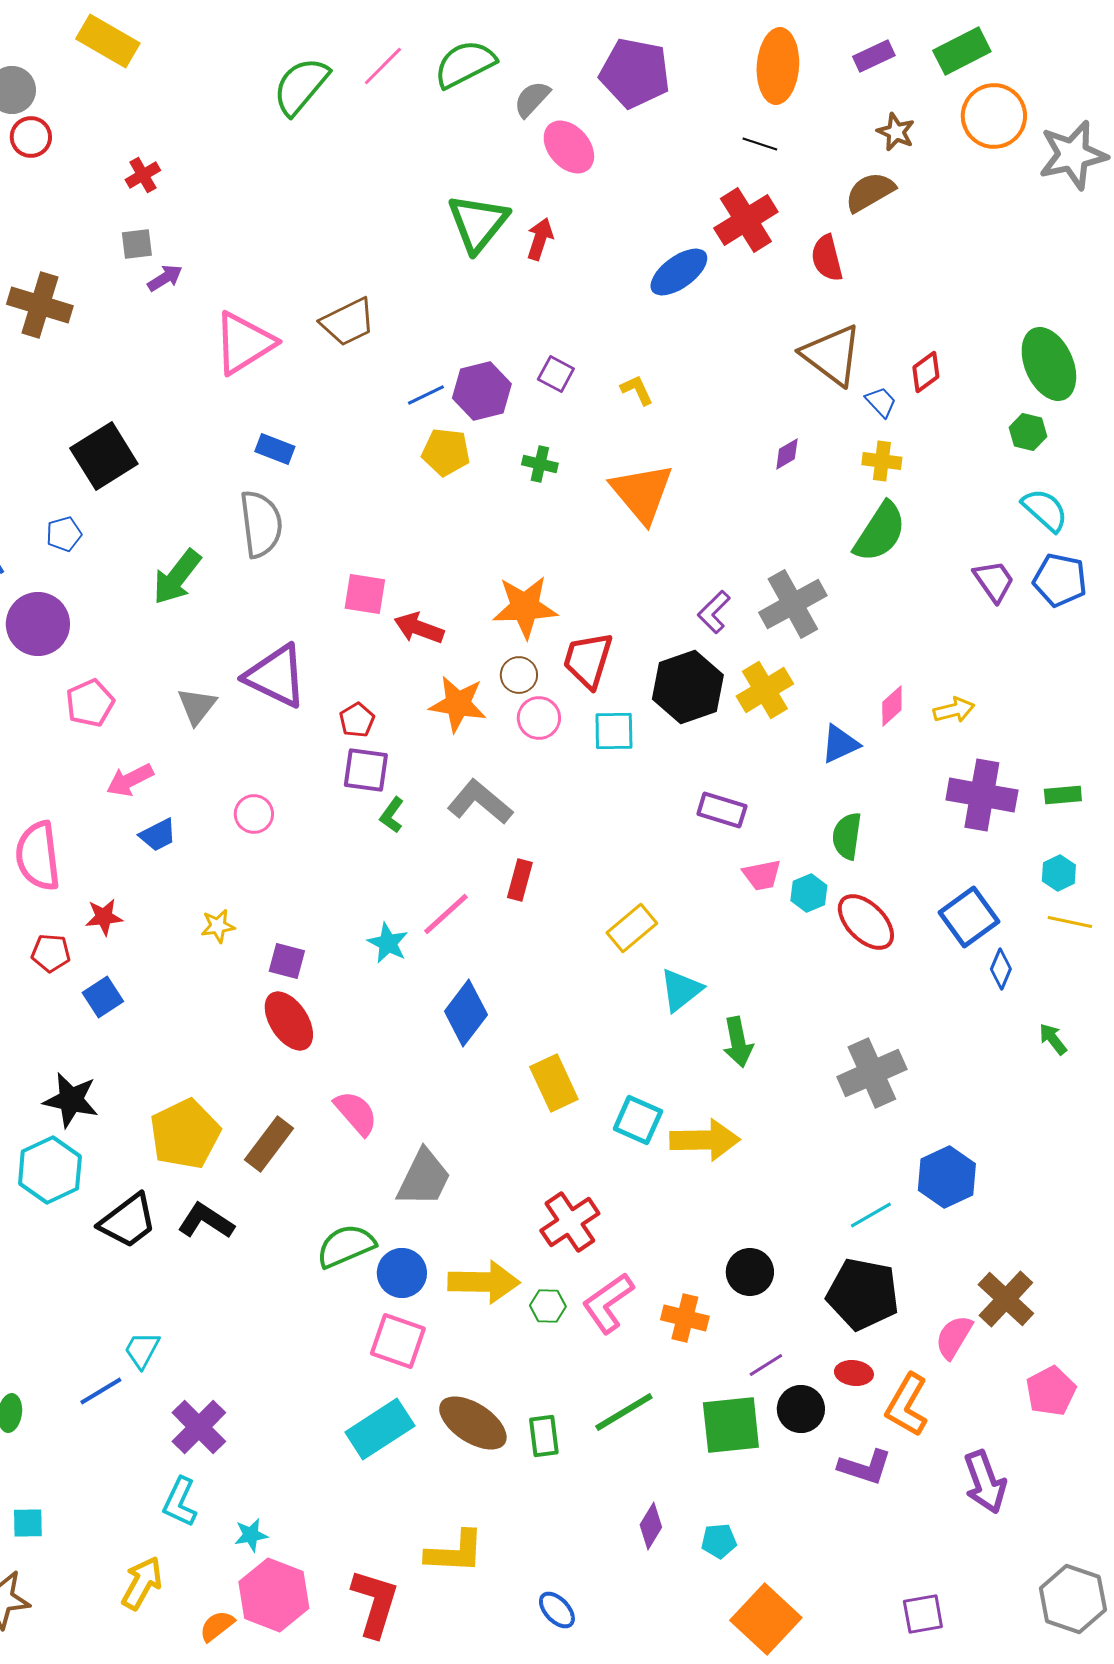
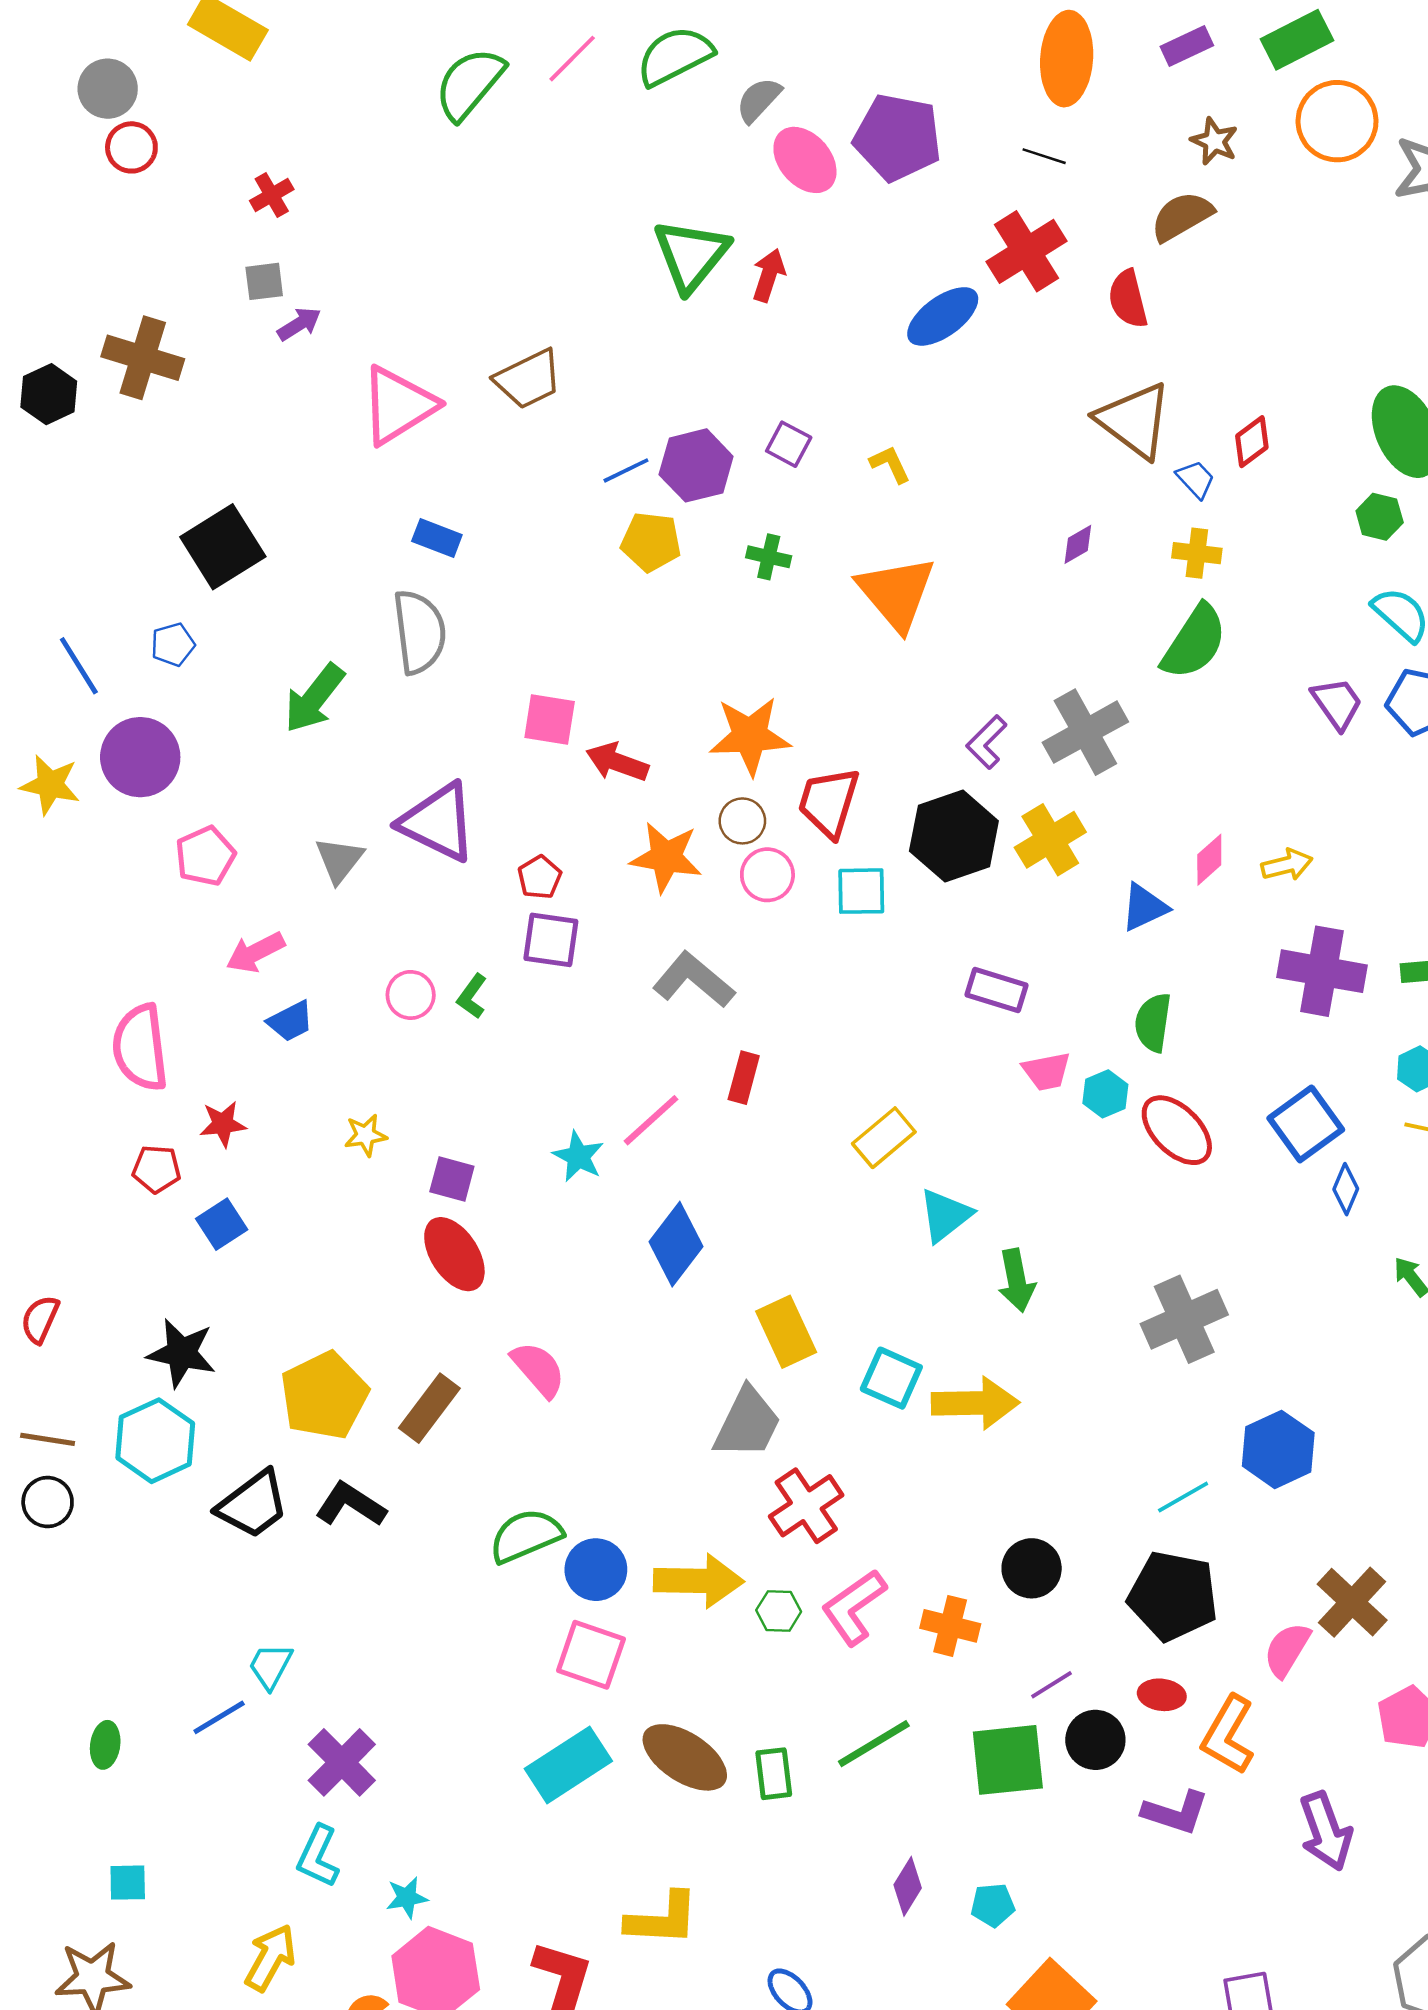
purple pentagon: (635, 73) -> (898, 137), moved
green L-shape: (392, 815) -> (472, 996), moved
gray trapezoid: (424, 1178) -> (747, 1423), moved

